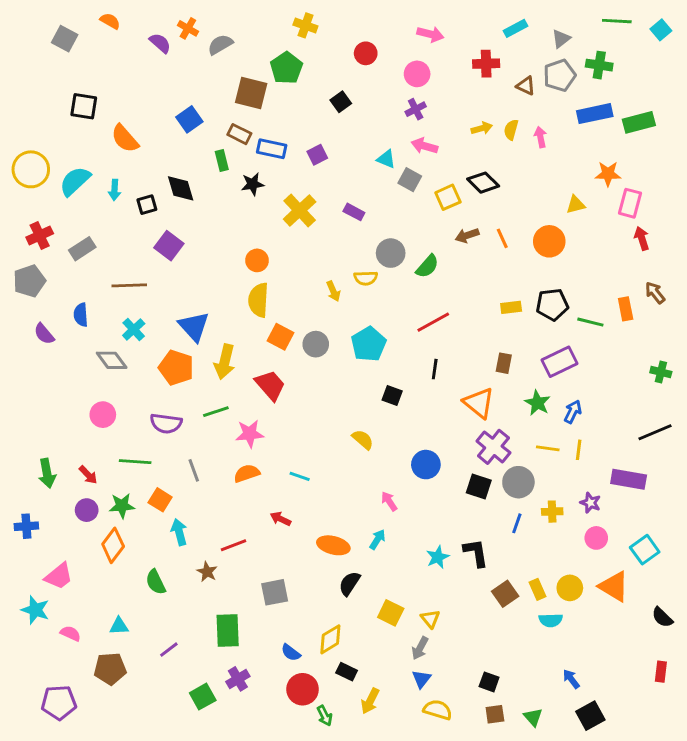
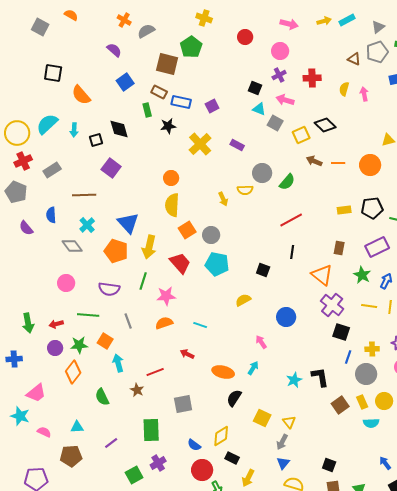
purple semicircle: (160, 43) -> (114, 50), moved
red cross: (486, 64) -> (312, 78), moved
black square: (341, 102) -> (255, 88), moved, turned -32
yellow arrow: (482, 128) -> (324, 21), moved
yellow circle: (31, 169) -> (17, 133), moved
brown arrow: (467, 235) -> (314, 161), turned 42
orange line: (502, 238) -> (338, 163), turned -64
gray pentagon: (29, 281) -> (16, 192), turned -30
orange square: (280, 337) -> (187, 230), turned 30
cyan pentagon: (369, 344) -> (217, 264), moved, turned -30
green line: (216, 412) -> (143, 281), turned -54
yellow semicircle: (363, 440) -> (243, 300), turned -70
red arrow: (88, 475) -> (56, 324), turned 120
gray circle: (518, 482) -> (366, 374), moved
black square: (479, 487) -> (341, 332), moved

